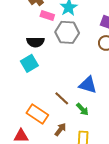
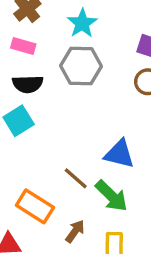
pink rectangle: (47, 15) -> (23, 46), moved
green arrow: (82, 109) -> (111, 196), size x1.5

